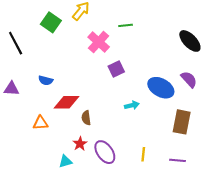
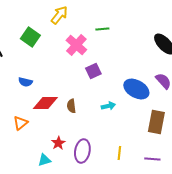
green square: (51, 22) -> (30, 37), moved
brown semicircle: (86, 118) -> (71, 106), moved
orange triangle: (40, 123) -> (20, 123), turned -35
purple ellipse: (105, 152) -> (82, 151), turned 45

